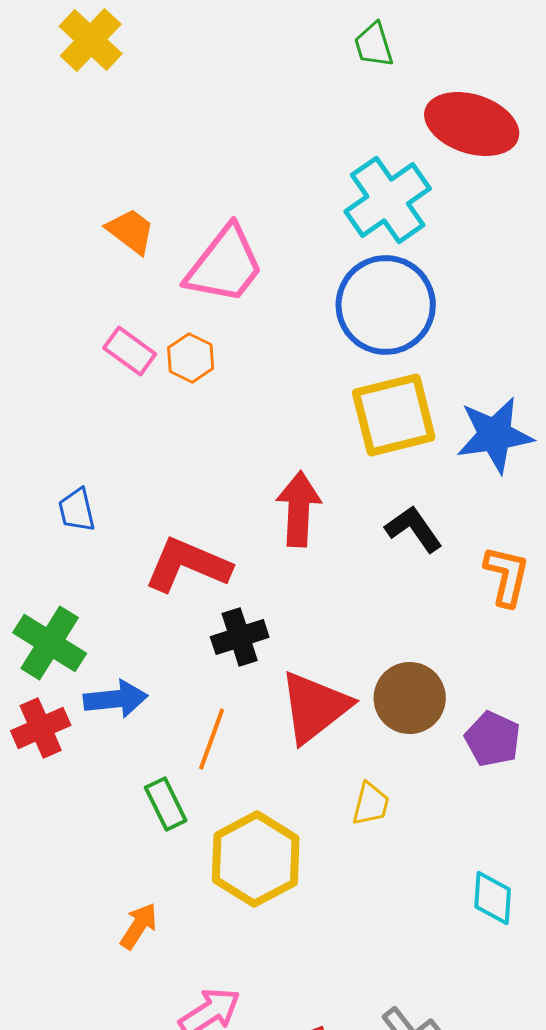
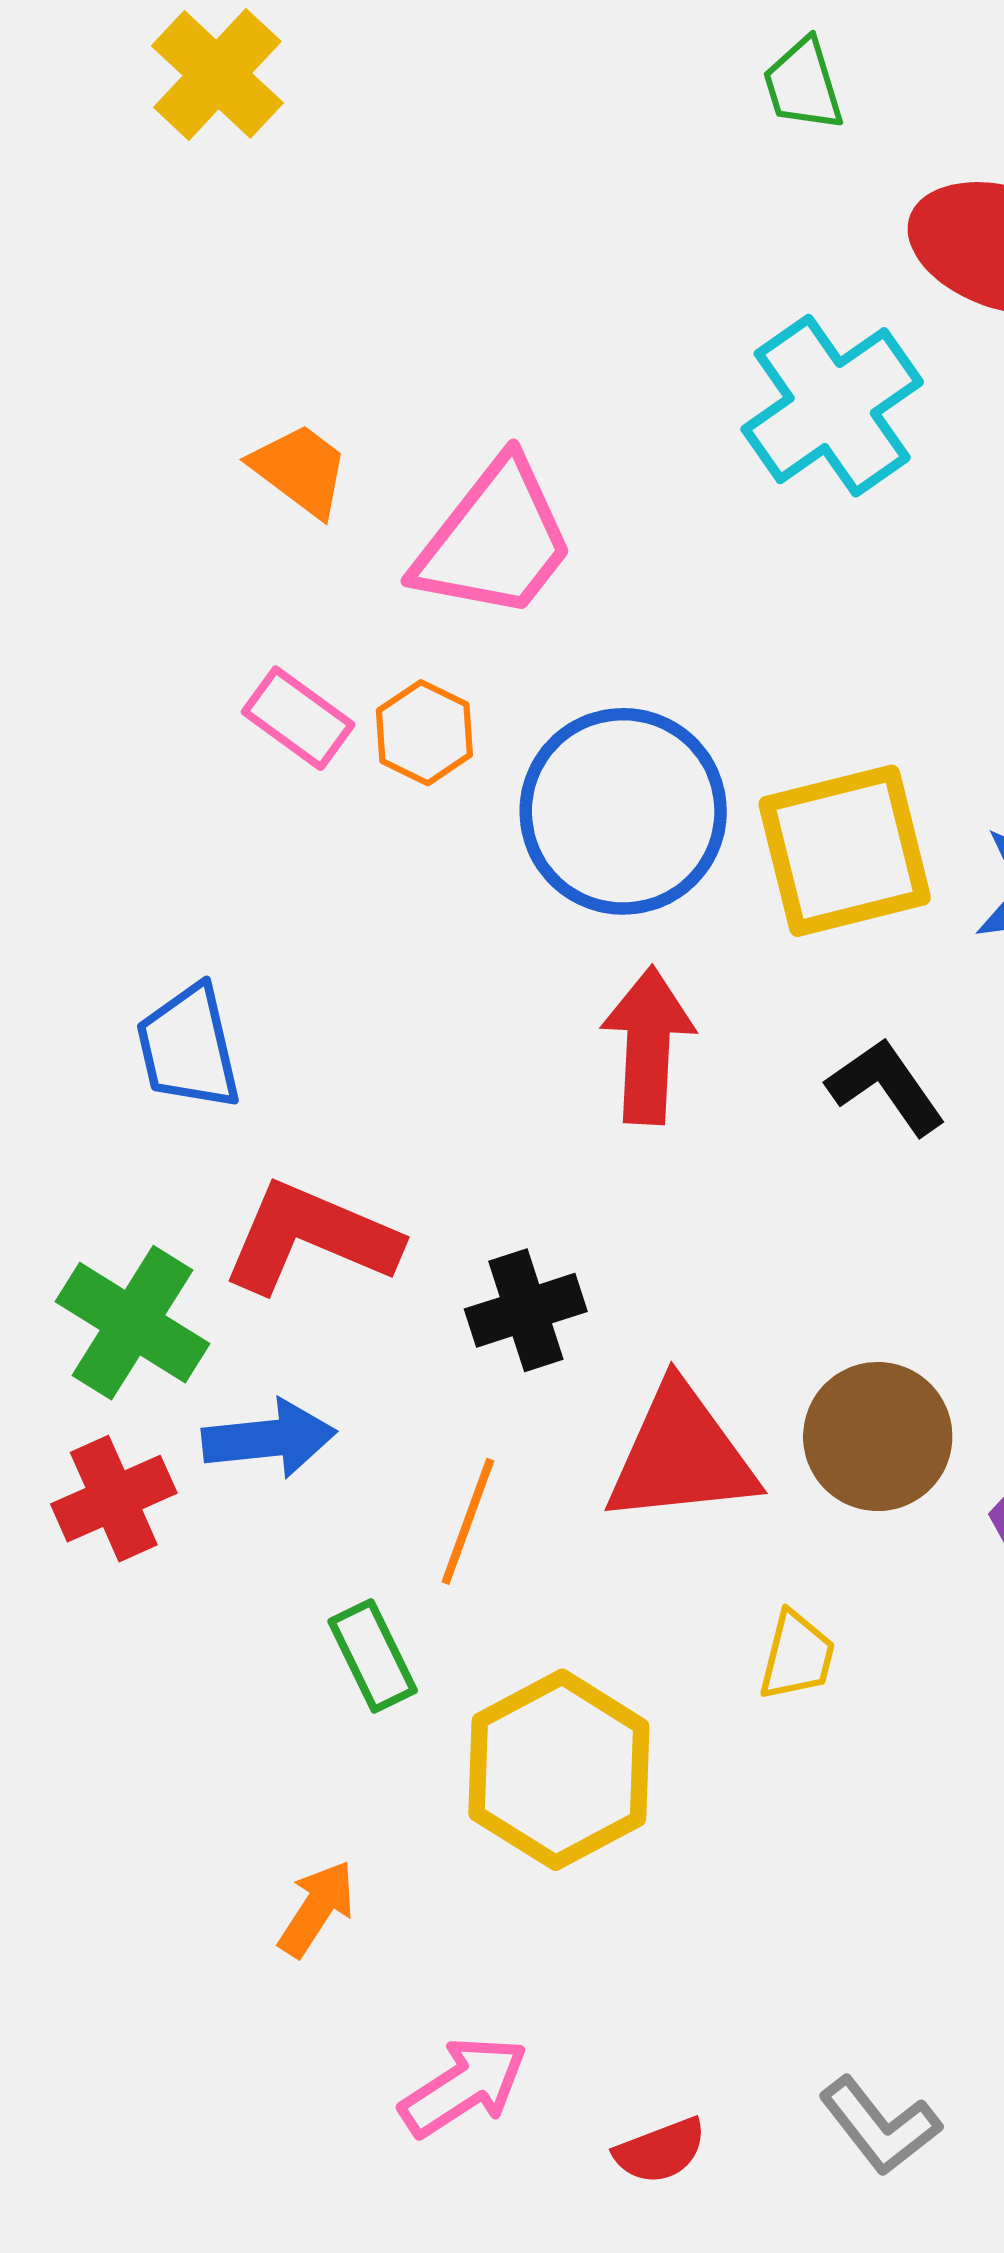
blue circle: (386, 305) -> (623, 811), moved
blue trapezoid: (77, 510) -> (188, 1047), size x1.4
red L-shape: (188, 565) -> (311, 1238), moved
red triangle: (315, 707) -> (681, 1455), turned 32

